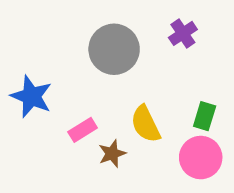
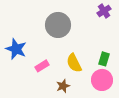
purple cross: (183, 33) -> (104, 11), moved
brown star: (112, 154) -> (63, 86), moved

